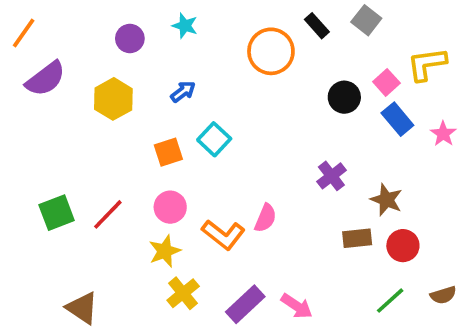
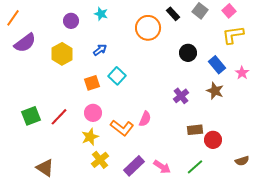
pink square: (386, 82) -> (229, 11), moved
brown star: (386, 200) -> (215, 91), moved
red circle: (403, 246) -> (213, 140), moved
green line: (390, 301) -> (195, 167), moved

